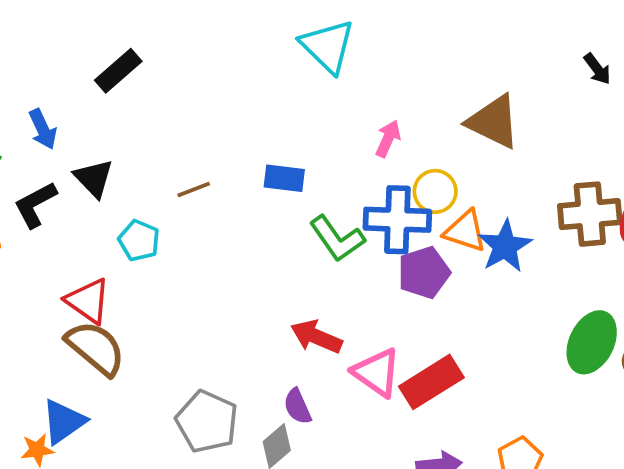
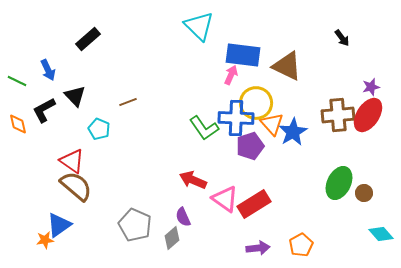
blue rectangle: (284, 178) -> (243, 55), moved, size x1.6
yellow circle: (435, 191) -> (256, 103), size x1.4
orange triangle: (465, 231) -> (272, 124), turned 30

